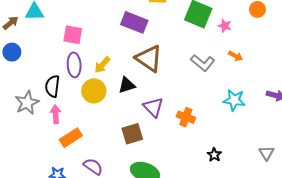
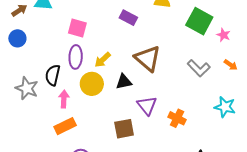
purple rectangle: (134, 22) -> (128, 18), moved, size x0.7
gray star: (27, 103) -> (27, 88), turned -30
pink arrow: (56, 114) -> (64, 99), moved

